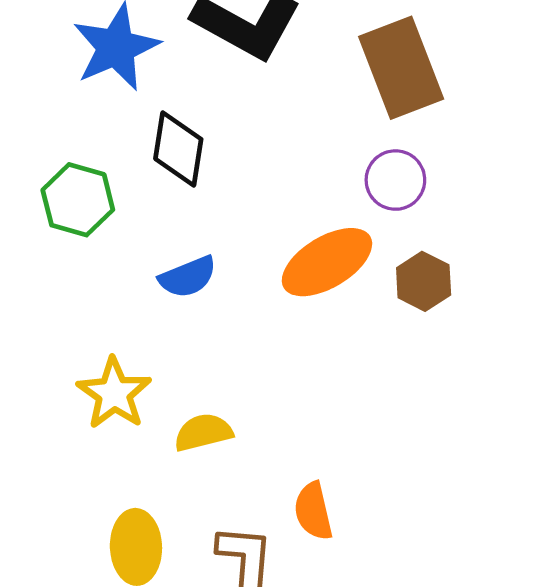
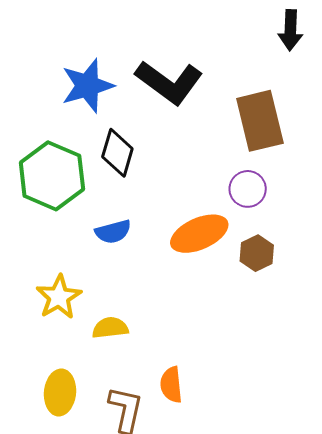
green hexagon: (78, 200) -> (52, 176), size x1.5

